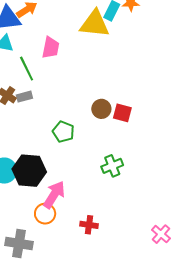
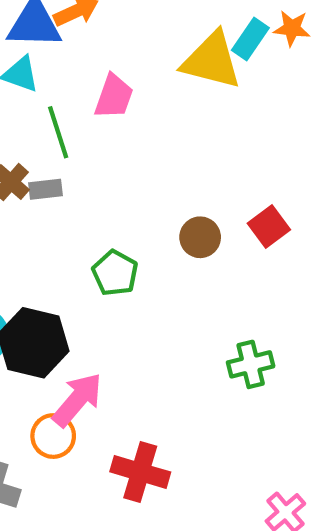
red square: (122, 113) -> (269, 226), moved, turned 30
green cross: (112, 166) -> (251, 364), moved
red cross: (89, 225) -> (140, 472), size x1.5

